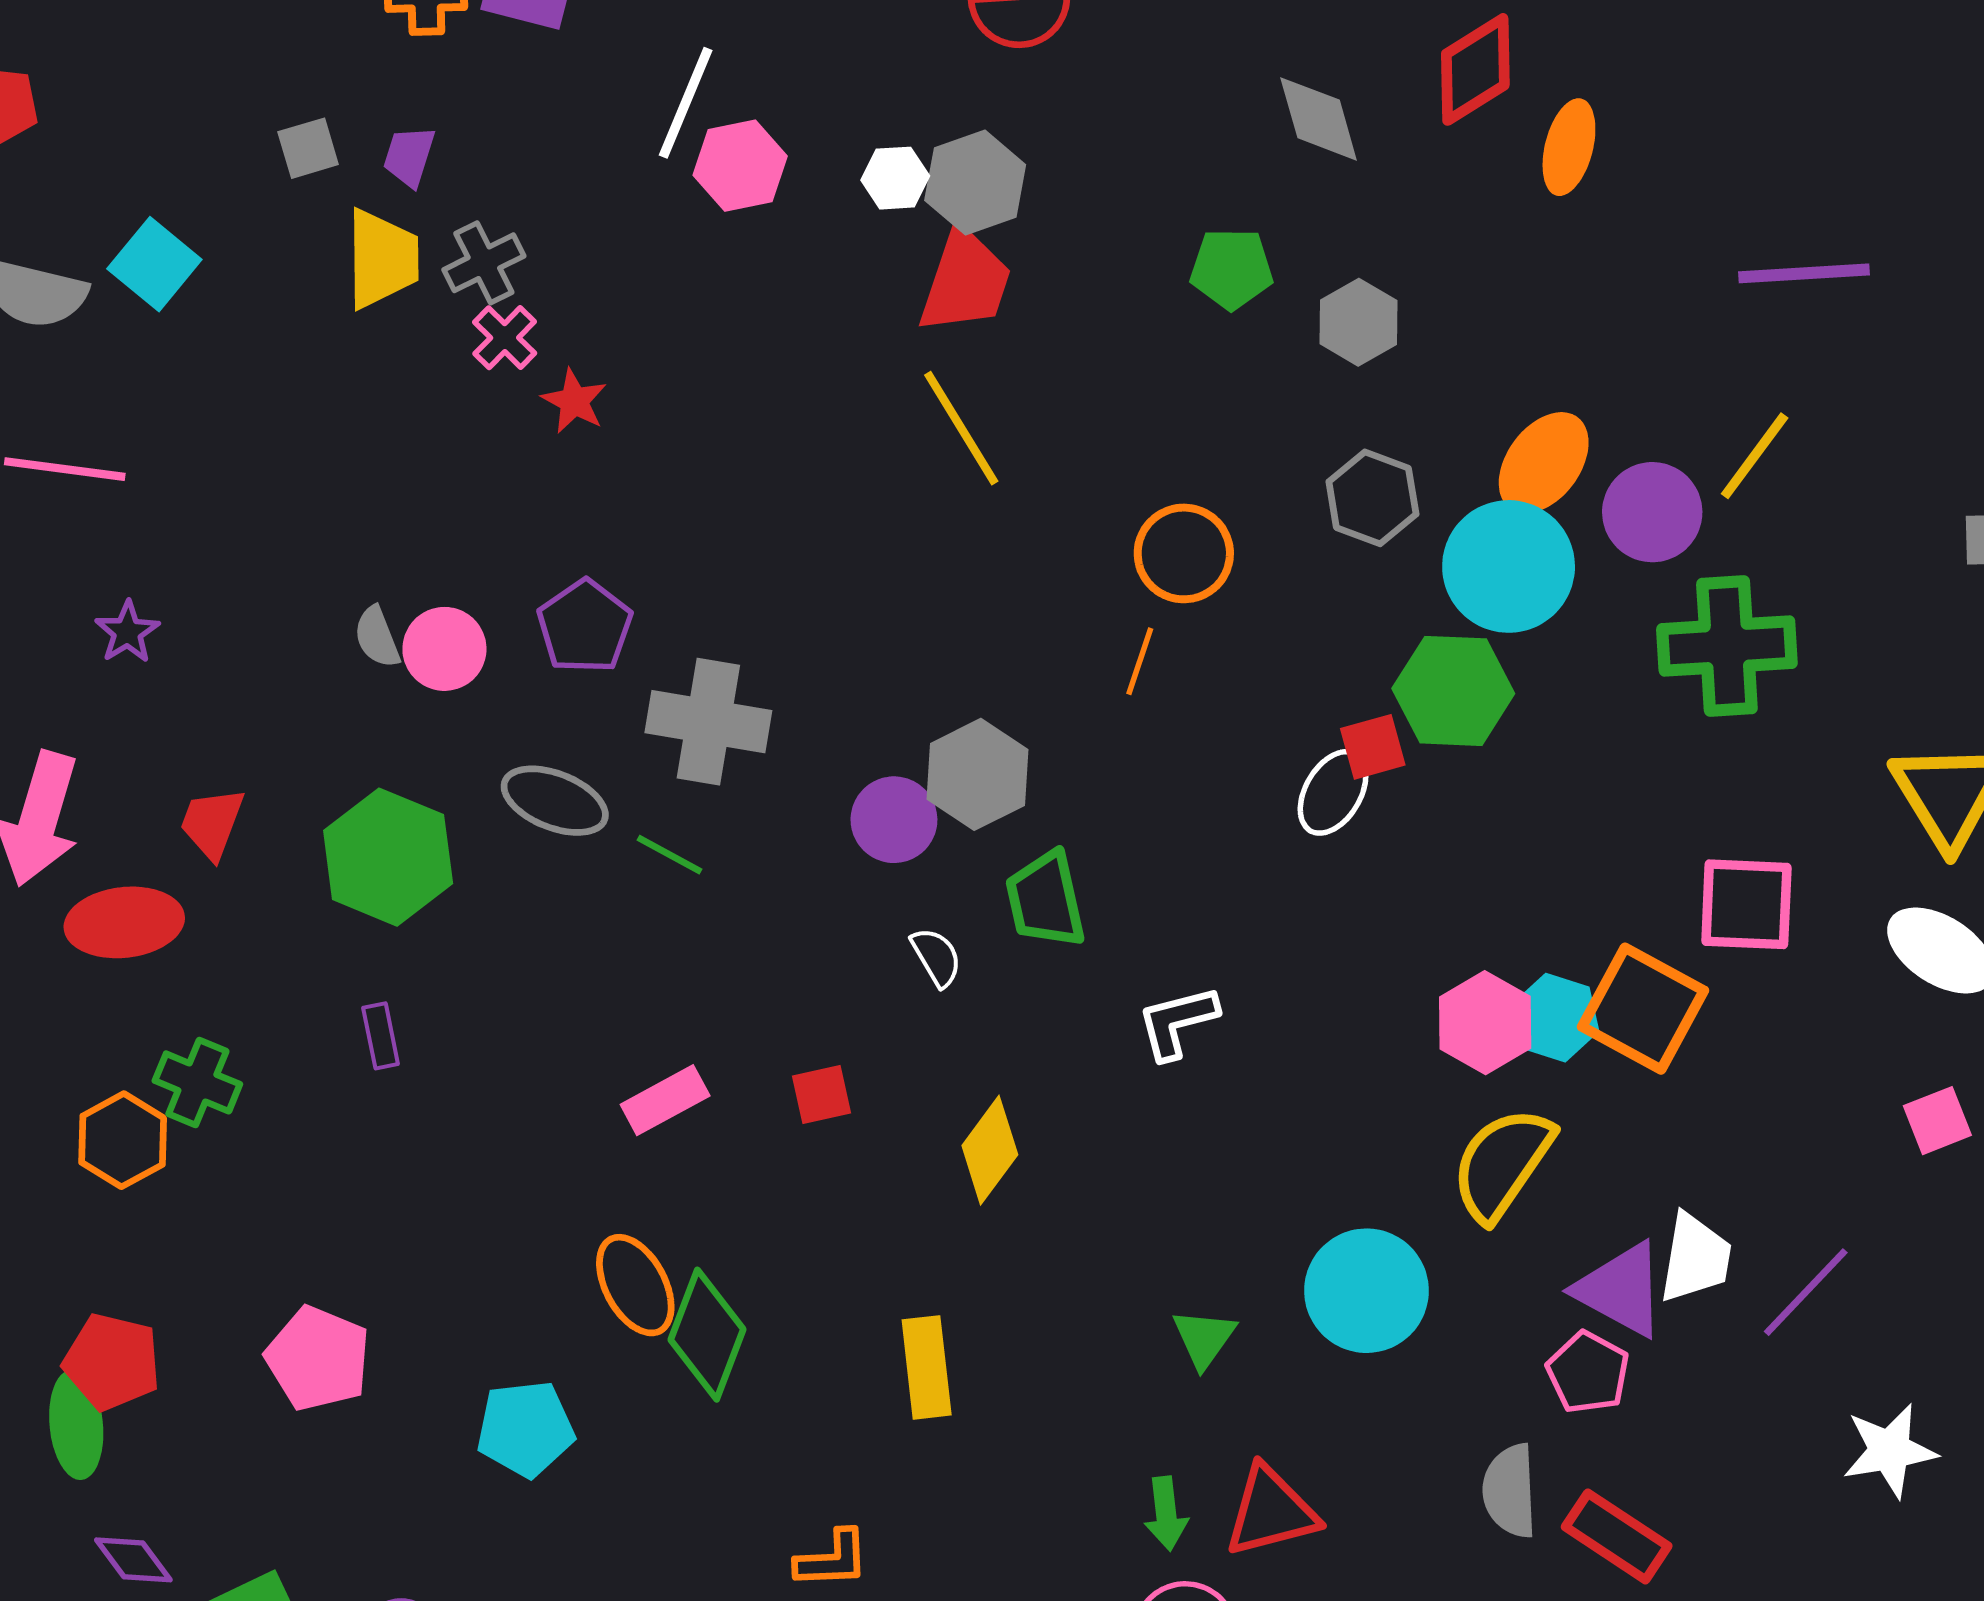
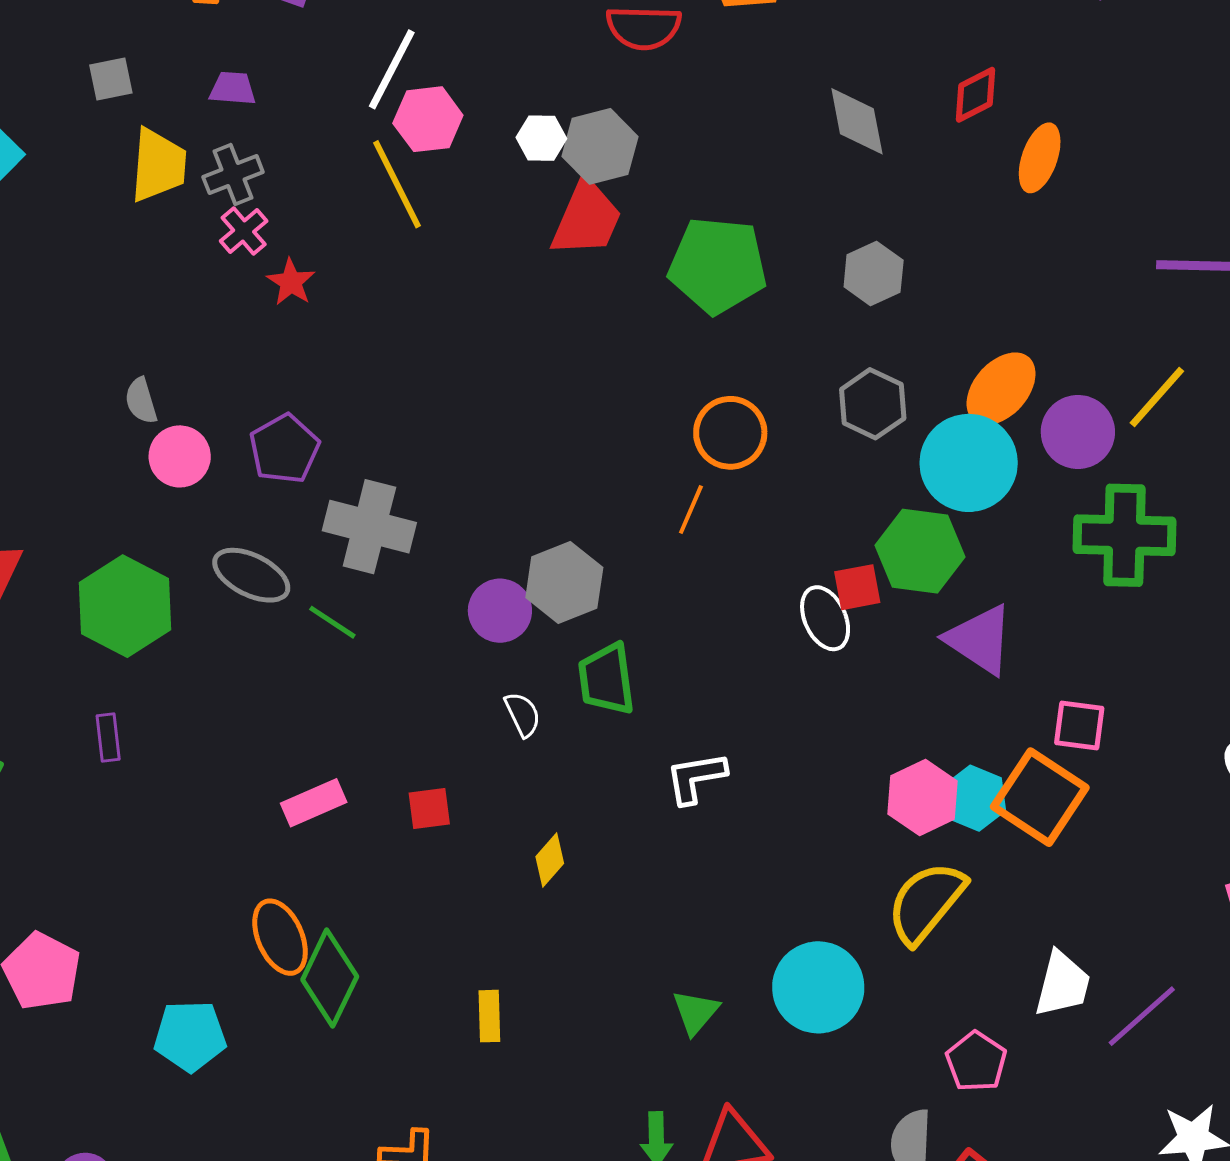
red diamond: (1475, 69) -> (976, 95), size x0.7
purple trapezoid: (409, 156) -> (233, 88), moved, turned 72
green pentagon: (1232, 269) -> (718, 265), moved, size x1.6
yellow line: (961, 428) -> (397, 184), moved
gray semicircle: (377, 637) -> (141, 401), moved
white ellipse: (1333, 792) -> (825, 618), turned -60
pink square: (1746, 904) -> (1079, 725), moved, size x0.7
yellow diamond: (990, 1150) -> (550, 860), size x0.7
purple triangle: (1621, 1290) -> (980, 640), moved
yellow rectangle: (927, 1367) -> (489, 1016), size x0.7

